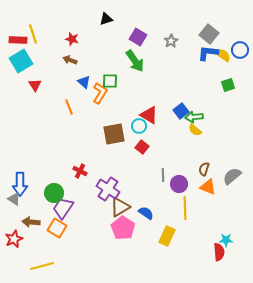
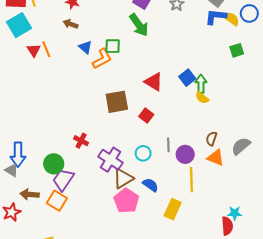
orange L-shape: (100, 93) -> (102, 59), turned 30
orange line: (69, 107) -> (46, 49), moved
green arrow: (194, 117) -> (201, 84), turned 96
cyan circle: (139, 126) -> (143, 153), moved

